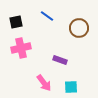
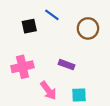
black square: (16, 22) -> (29, 26), moved
pink cross: (21, 48) -> (22, 67), moved

